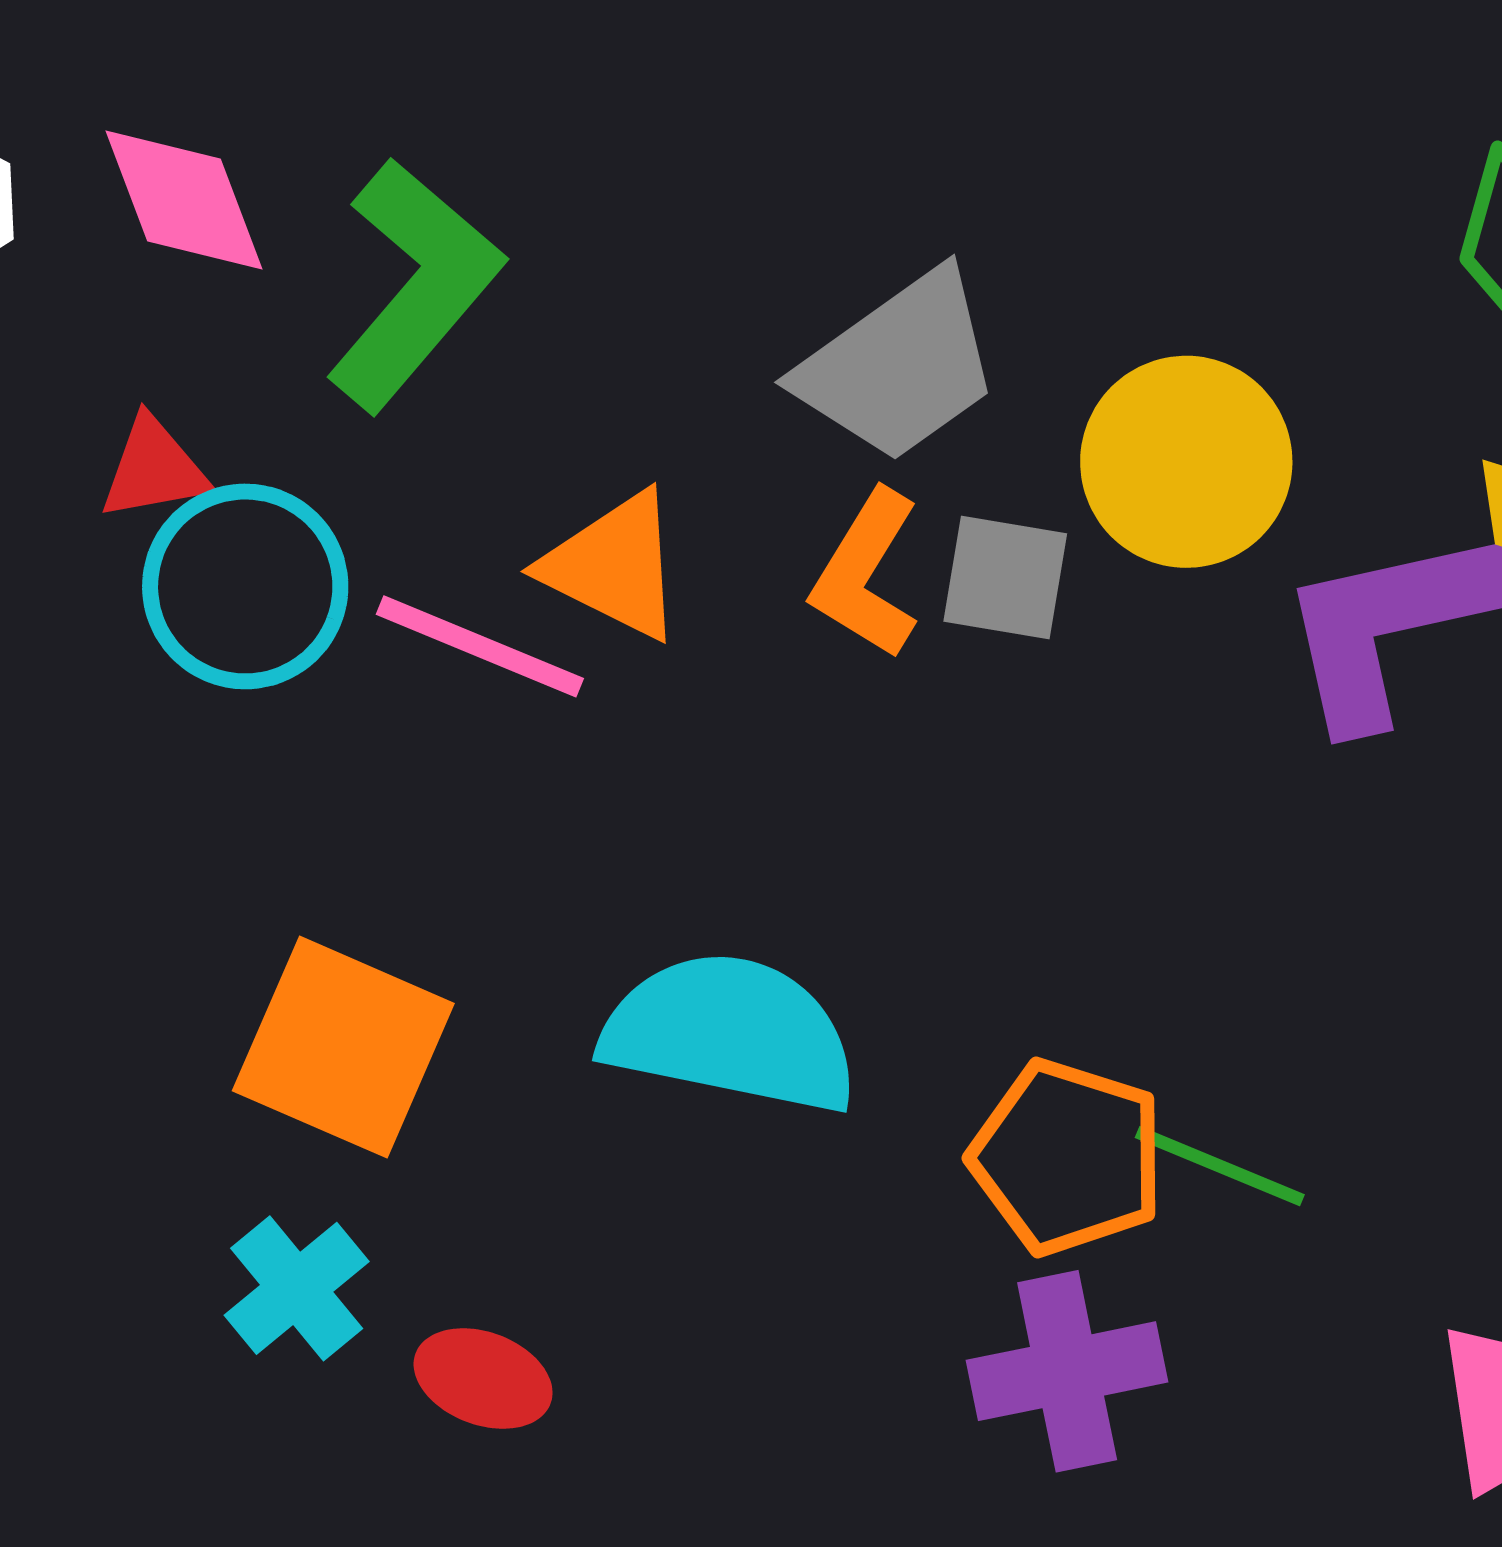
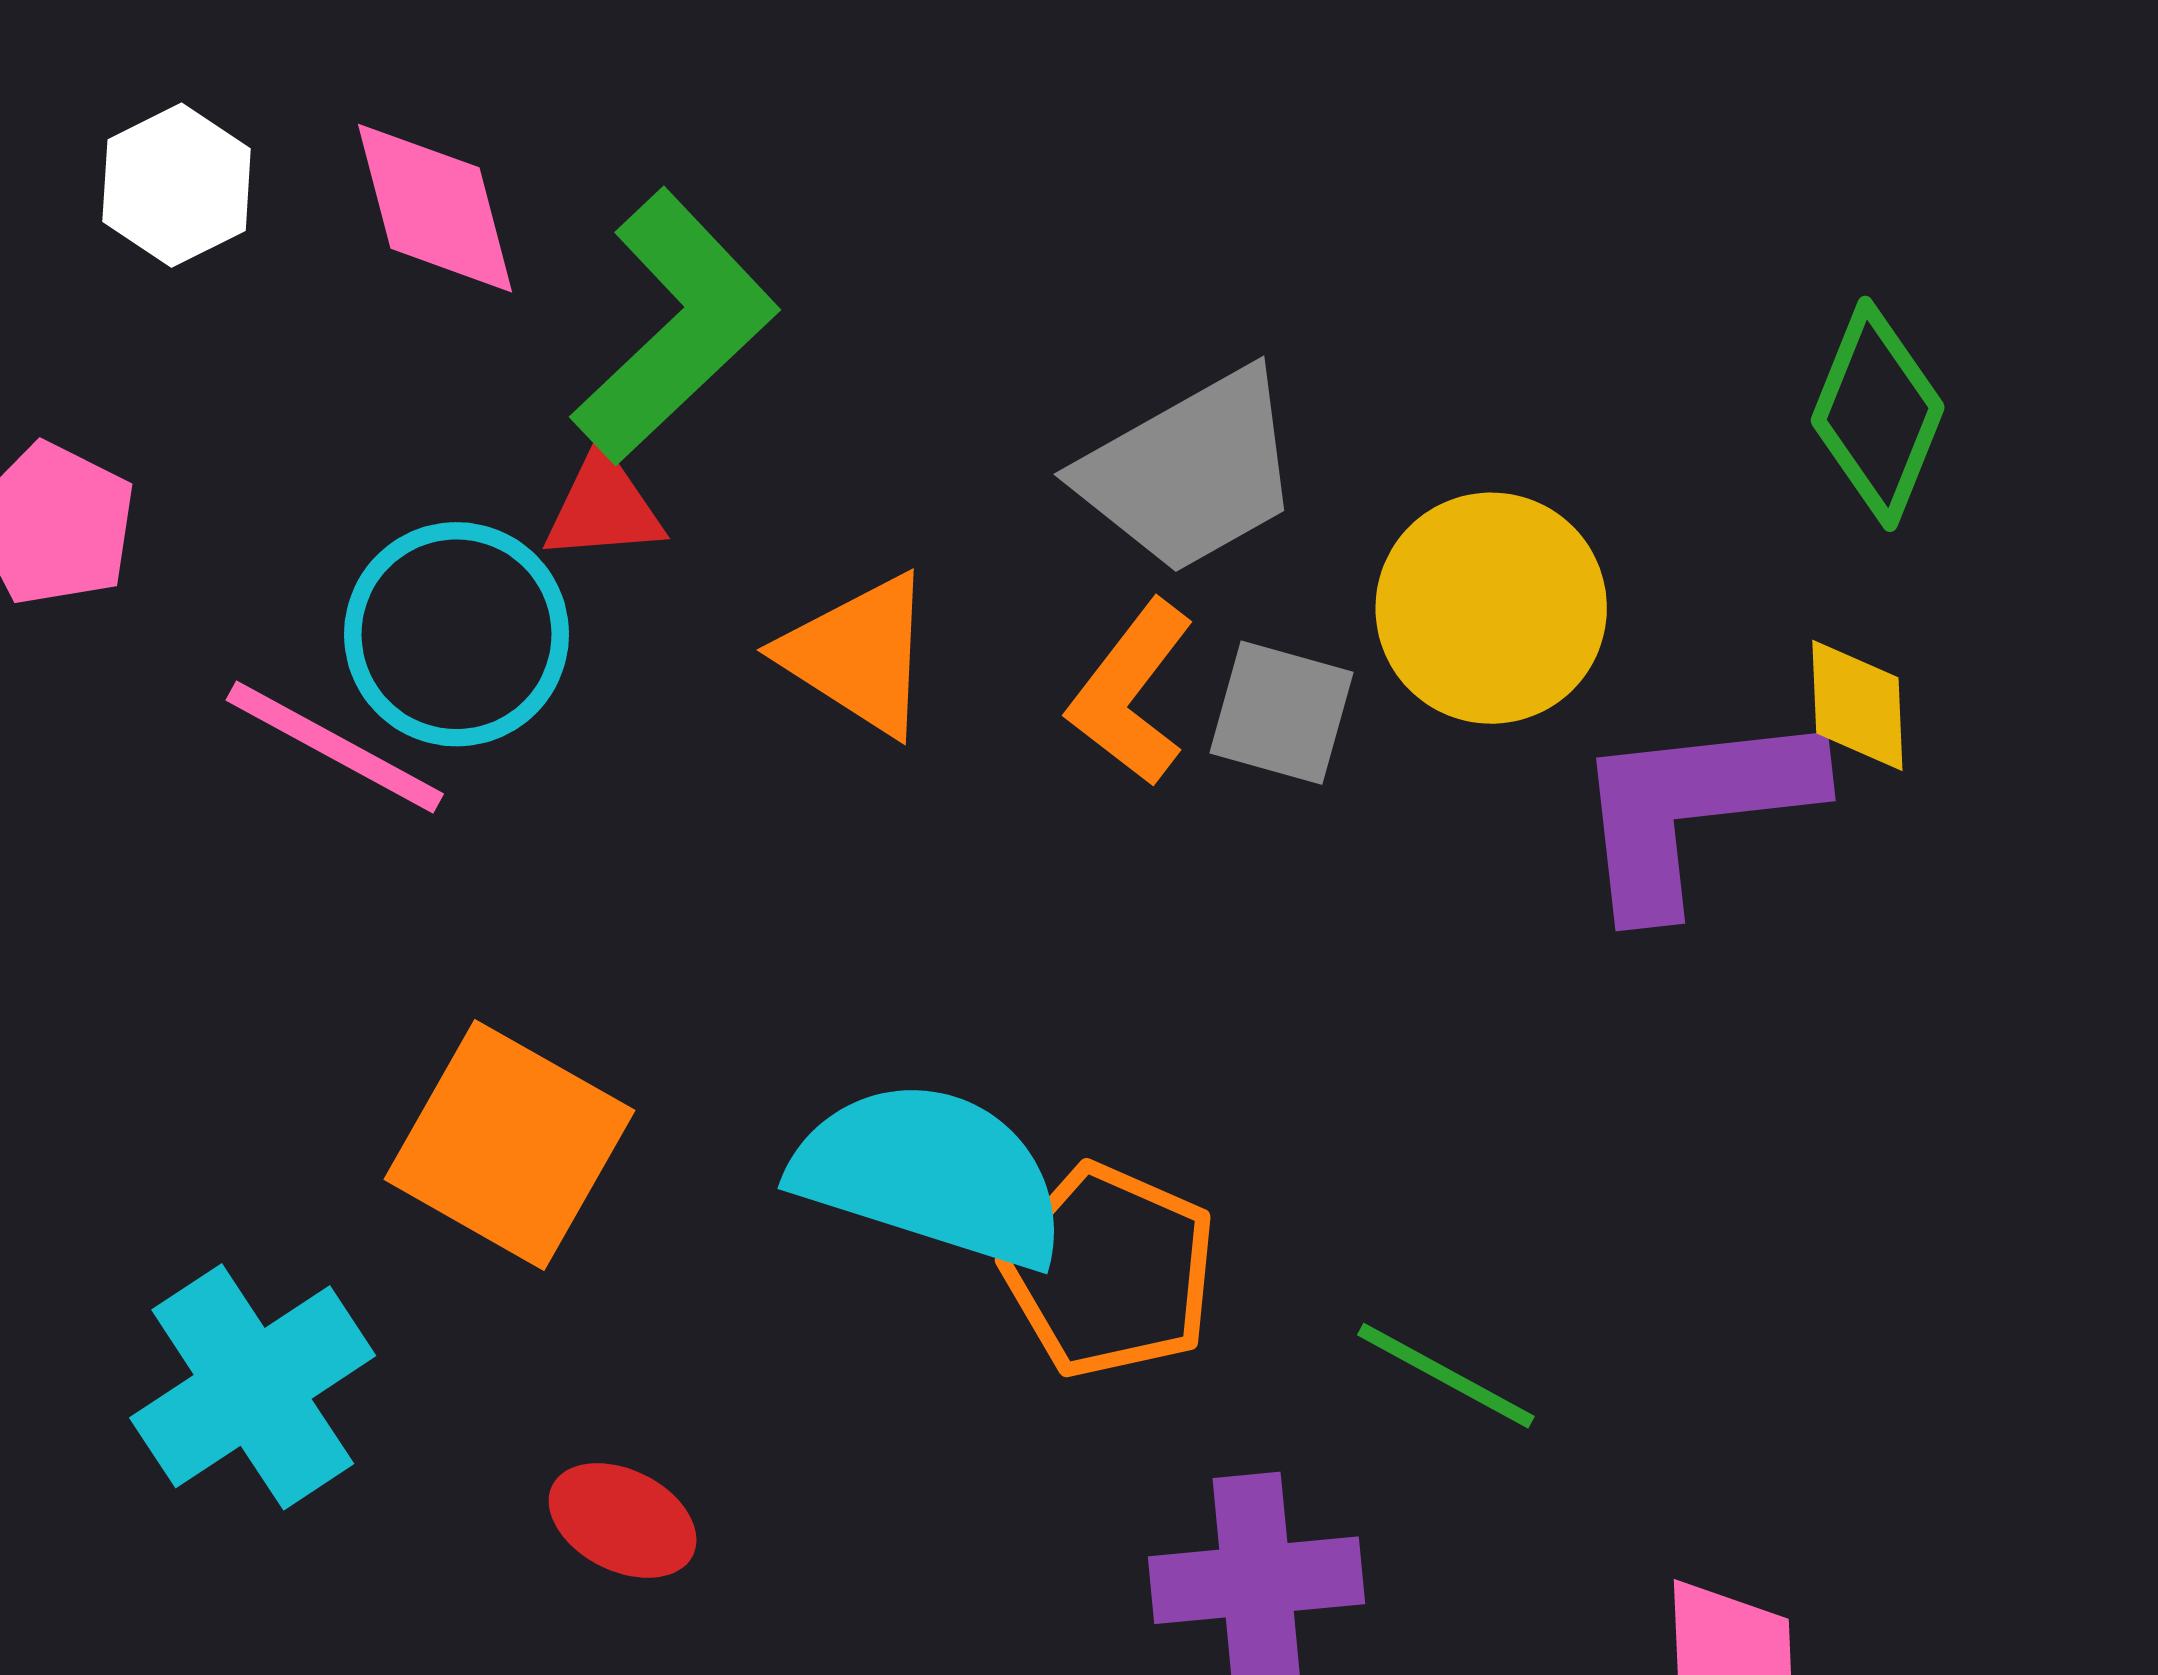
red triangle: (154, 469) -> (603, 507), moved
pink line: (480, 646) -> (335, 747), moved
orange pentagon: (1067, 1157) -> (1110, 1271), moved
cyan cross: (297, 1288) -> (253, 1387), moved, size x1.5

